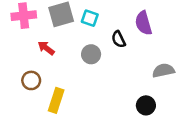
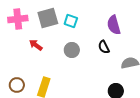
black semicircle: (118, 39) -> (104, 47), moved
brown circle: (31, 80) -> (17, 85), moved

